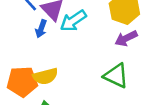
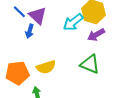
cyan arrow: (73, 21) -> (73, 22), moved
yellow semicircle: (45, 76) -> (46, 67), moved

